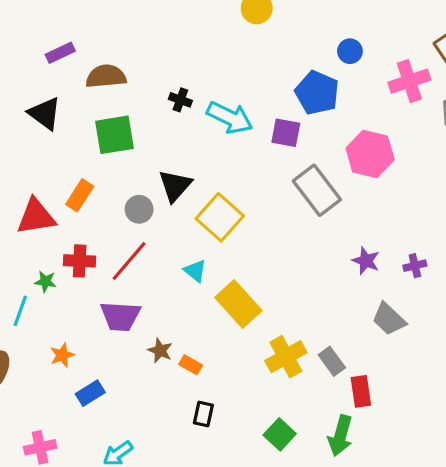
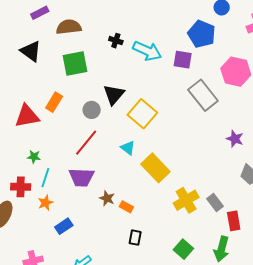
red cross: (80, 261) -> (21, 187), moved
cyan line: (20, 311) -> (45, 178), moved

